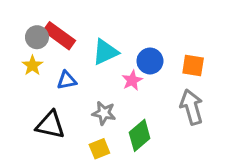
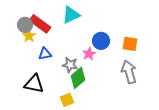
cyan triangle: (105, 52) -> (71, 15), moved
yellow star: (32, 65) -> (29, 36), moved
gray star: (104, 113) -> (70, 65), moved
green diamond: (140, 135) -> (78, 78), moved

